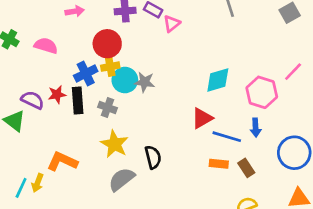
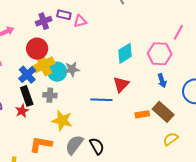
pink triangle: (172, 24) -> (80, 21), turned 40
yellow cross: (110, 67) -> (44, 65), size x1.5
red star: (57, 94) -> (22, 111), moved
blue line: (227, 137) -> (101, 100), moved
black semicircle: (153, 157) -> (97, 146), moved
orange L-shape: (62, 161) -> (41, 144), moved
brown rectangle: (246, 168) -> (163, 112), size x1.5

